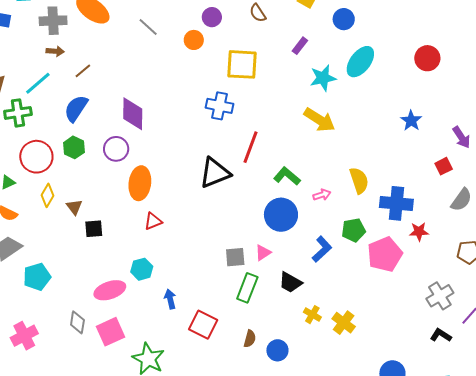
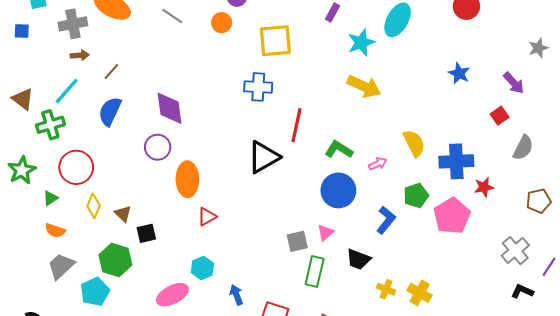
green hexagon: (74, 147) -> (115, 260), moved, size x1.4

